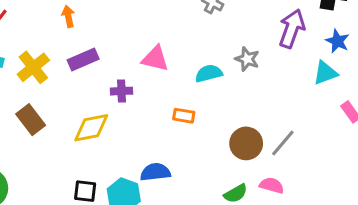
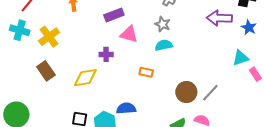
purple arrow: (292, 29) -> (219, 18), turned -110
purple rectangle: (83, 59) -> (114, 15), moved
gray star: (247, 59) -> (163, 24), moved
cyan triangle: (325, 73) -> (241, 58), moved

